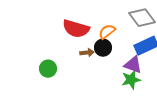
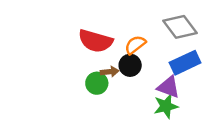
green circle: (48, 69) -> (97, 83), moved

